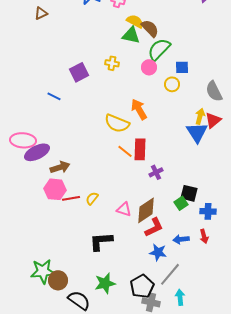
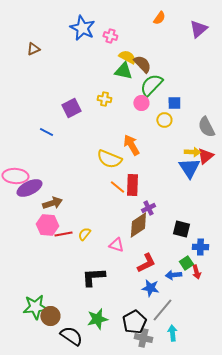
yellow arrow: (200, 116) -> (192, 152), turned 77
green square: (181, 203) -> (186, 263), moved
brown diamond: (146, 210) -> (138, 225), moved

